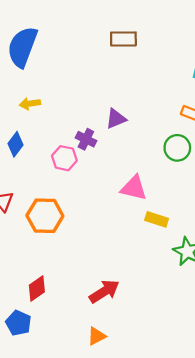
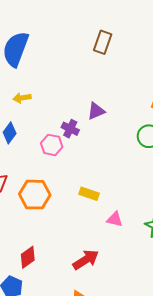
brown rectangle: (123, 39) -> (103, 42), turned -70
pink triangle: (134, 188) -> (115, 219), moved, size x0.7
yellow rectangle: (157, 219) -> (89, 194), moved

